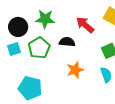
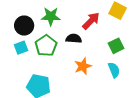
red arrow: (85, 25) -> (91, 21), turned 96

